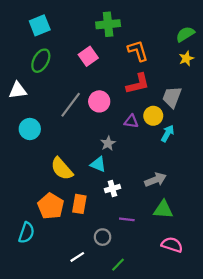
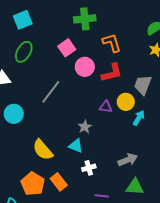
pink circle: (99, 101) -> (85, 67), moved
orange rectangle: (79, 204) -> (59, 182), turned -48

